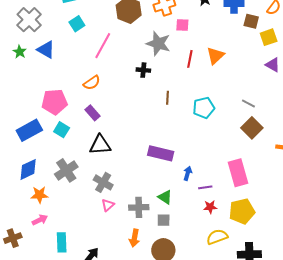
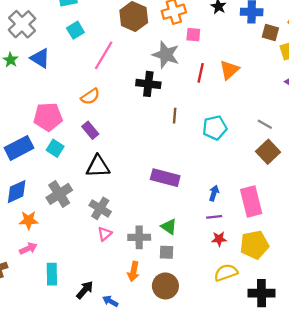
black cross: (143, 70) -> (148, 84), size x1.5
blue arrow: (188, 173) -> (214, 193), moved

